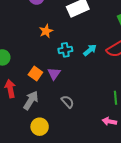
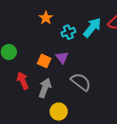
cyan arrow: (90, 50) -> (92, 27), size x1.5
gray semicircle: (68, 102) -> (81, 82), size x1.5

